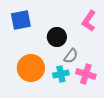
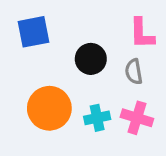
pink L-shape: (89, 21) -> (142, 33), turned -35
gray semicircle: (71, 56) -> (134, 72), moved, turned 133

